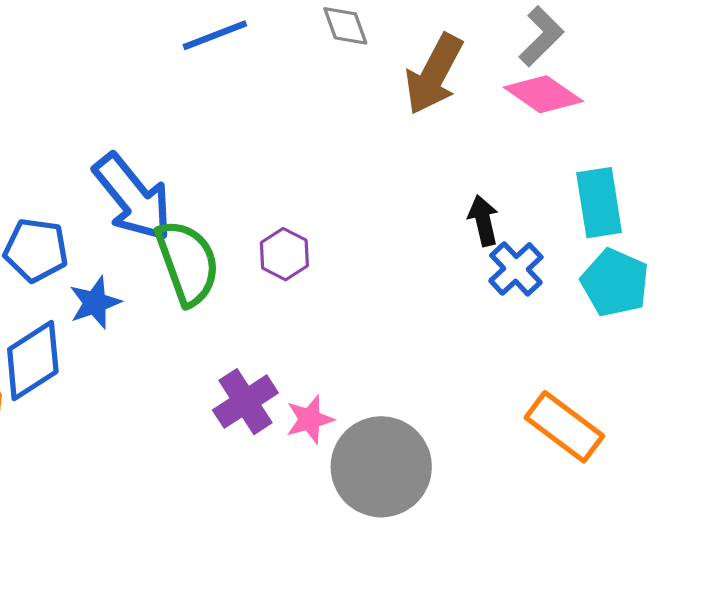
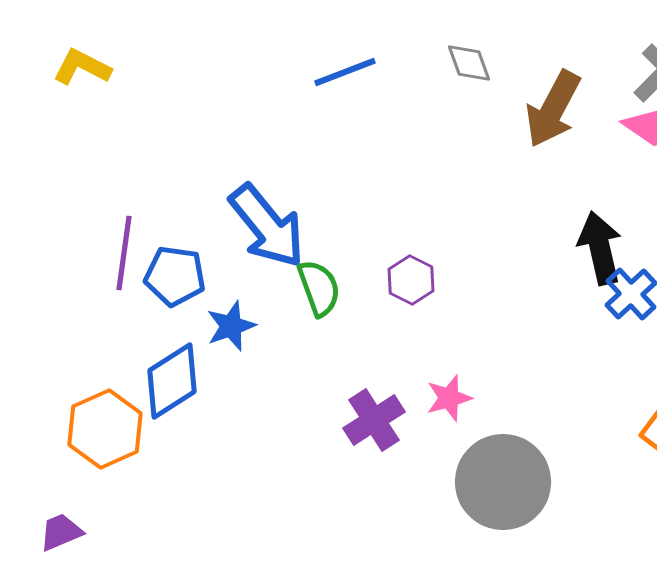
black arrow: (483, 221) -> (600, 248), size x1.5
green semicircle: (188, 263) -> (319, 288), size x0.7
pink star: (310, 419) -> (449, 398), moved

